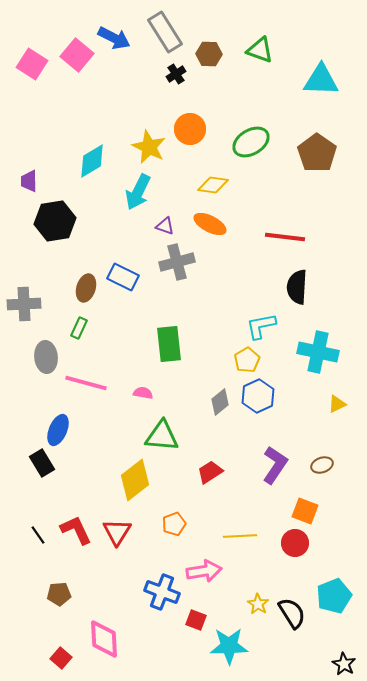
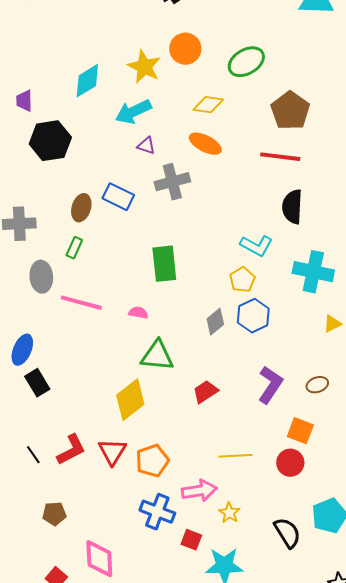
brown pentagon: (317, 153) -> (290, 111), moved
cyan arrow: (138, 192) -> (133, 112), turned 39
purple triangle: (165, 226) -> (146, 146), moved
cyan L-shape: (261, 326) -> (256, 246), turned -140
blue ellipse: (58, 430) -> (22, 350), moved
orange pentagon: (174, 524) -> (152, 461), moved, size x1.4
red L-shape: (76, 530) -> (71, 450), turned 88
yellow star: (258, 604) -> (229, 513), moved

